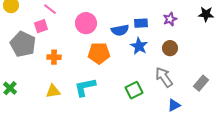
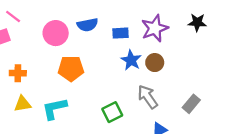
purple star: (170, 19) -> (155, 28), size x1.6
blue semicircle: (120, 30) -> (87, 25), moved
blue star: (139, 46) -> (131, 60), moved
yellow triangle: (53, 91) -> (23, 104), moved

